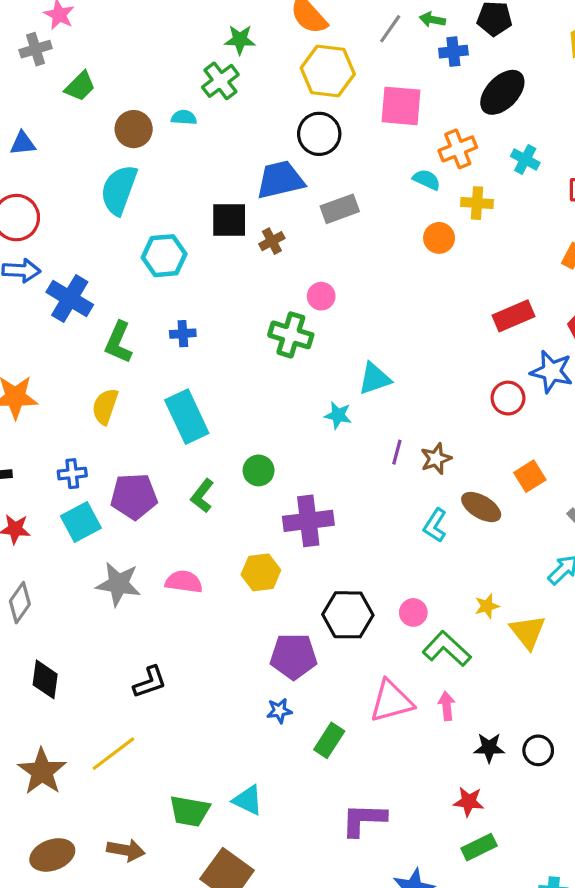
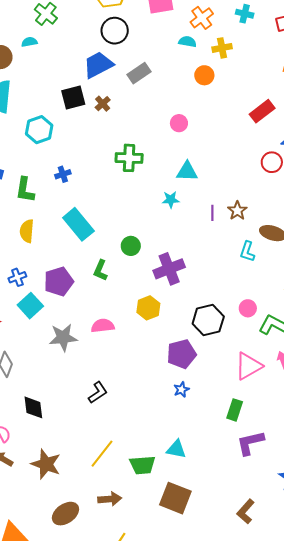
pink circle: (321, 296) -> (179, 123), moved
cyan triangle: (375, 379) -> (187, 171), turned 35
green rectangle: (329, 740) -> (235, 410), moved
yellow line: (113, 754) -> (102, 454), moved

